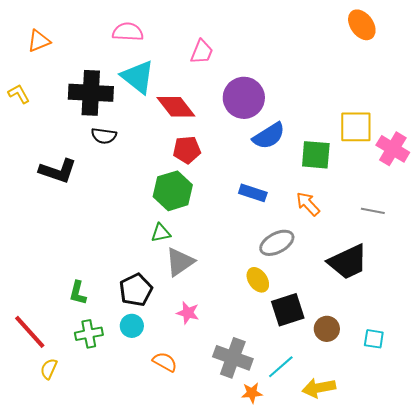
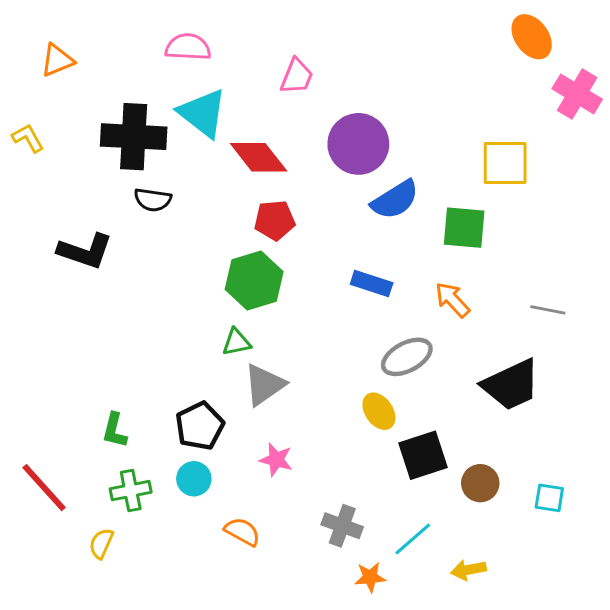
yellow square: (356, 127) -> (505, 163), moved
pink cross: (393, 149) -> (577, 94), moved
gray cross: (233, 358) -> (342, 526), size x0.7
yellow semicircle: (49, 369) -> (101, 543), moved
yellow arrow: (319, 388) -> (468, 570), size x0.7

